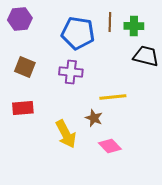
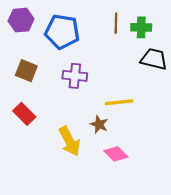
blue pentagon: (78, 33) -> (62, 32), moved
red rectangle: (23, 108) -> (24, 114), turned 50

